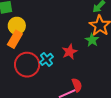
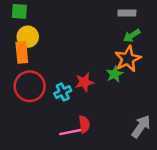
orange rectangle: (15, 39) -> (22, 52), turned -48
cyan cross: (46, 59) -> (63, 92), moved

